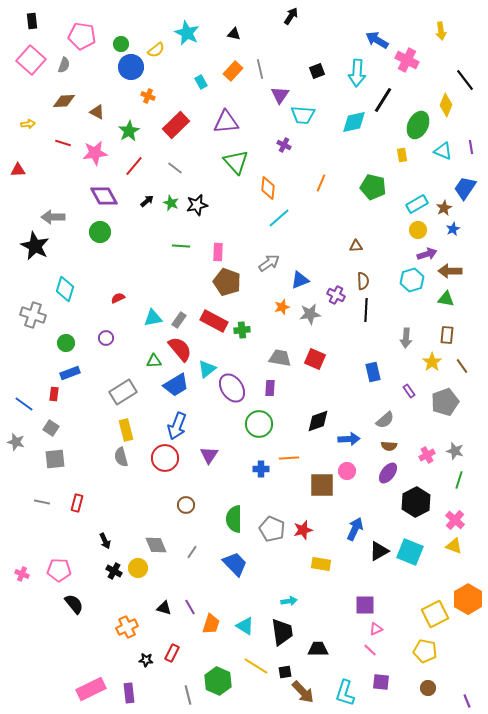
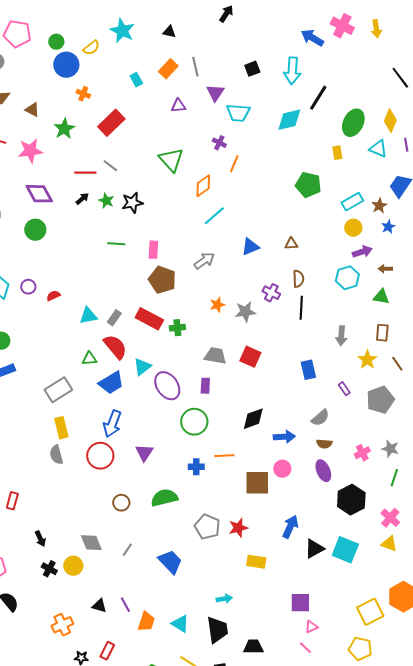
pink cross: (407, 60) -> (342, 26), moved
yellow diamond: (446, 105) -> (390, 121), moved
purple triangle: (226, 122) -> (178, 106), moved, size x0.6
red line: (134, 166) -> (85, 173), moved, turned 50
orange line: (321, 183) -> (234, 164), moved
orange diamond: (268, 188) -> (203, 186), turned 50
brown arrow: (450, 271) -> (385, 269), size x0.6
blue triangle: (300, 280) -> (250, 247), moved
purple circle: (106, 338) -> (28, 287), moved
purple ellipse: (388, 473) -> (323, 471), turned -60
green semicircle: (234, 519) -> (164, 498), moved, turned 76

